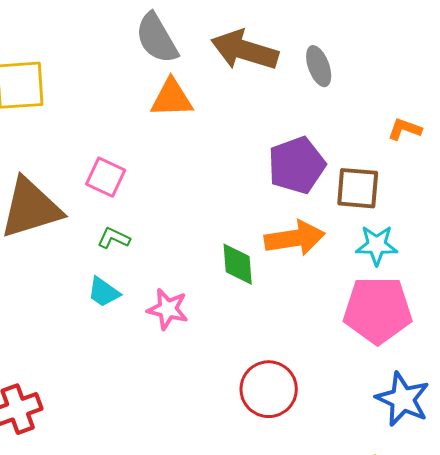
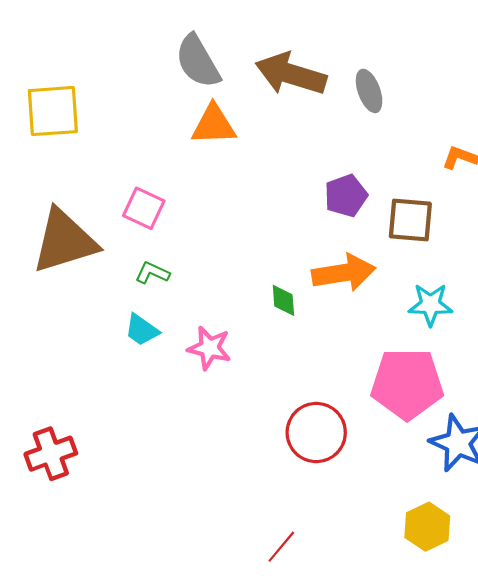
purple pentagon: (297, 165) -> (346, 196), size x0.7
cyan star: (377, 245) -> (430, 305), moved
green diamond: (238, 264) -> (283, 300), size x0.7
pink pentagon: (378, 310) -> (407, 384), moved

